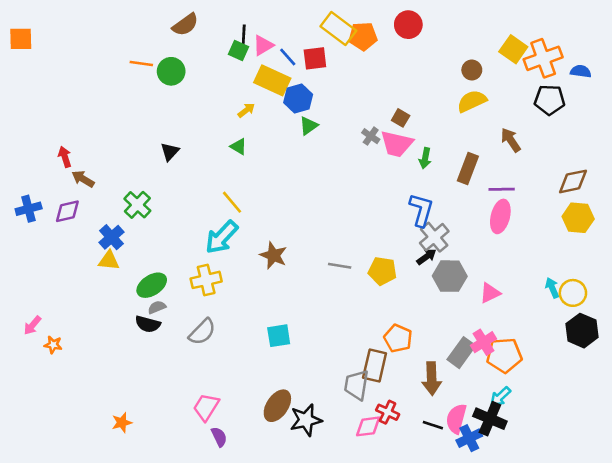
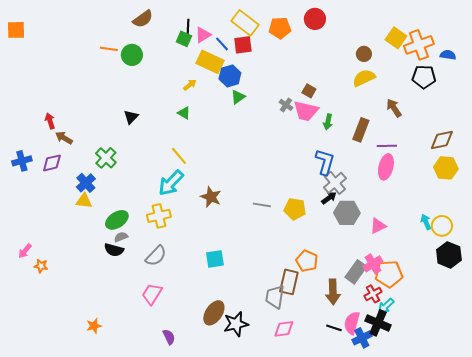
yellow rectangle: (338, 29) -> (245, 23), moved
pink trapezoid: (206, 407) -> (152, 294), moved
red cross: (388, 412) -> (373, 294), moved, turned 36

